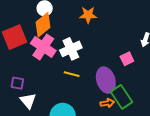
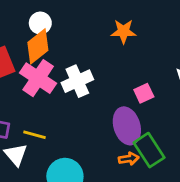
orange star: (88, 15) -> (123, 31), moved
pink square: (127, 59) -> (144, 93), moved
yellow line: (72, 74) -> (35, 135), moved

